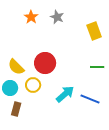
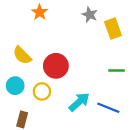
gray star: (57, 17) -> (90, 15), moved
yellow semicircle: (16, 67) -> (22, 55), moved
cyan circle: (10, 88) -> (15, 86), moved

